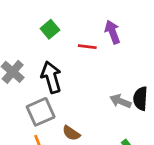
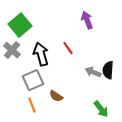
green square: (50, 29) -> (20, 25), moved, size x1.6
red line: (87, 47) -> (68, 48), moved, turned 48

